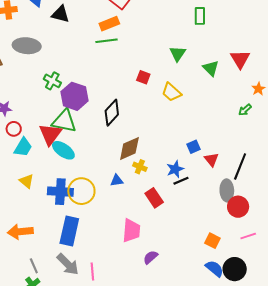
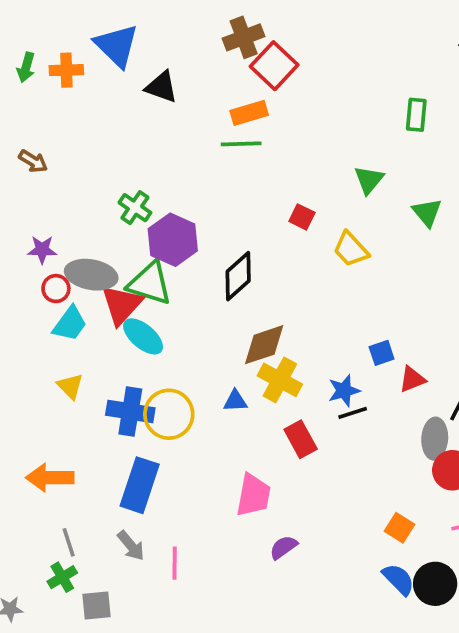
gray ellipse: (27, 46) -> (91, 275), moved
red triangle: (211, 159) -> (412, 379), turned 42
yellow cross: (140, 167) -> (280, 380), size x1.6
gray arrow: (68, 264) -> (131, 546), size x0.7

